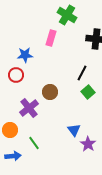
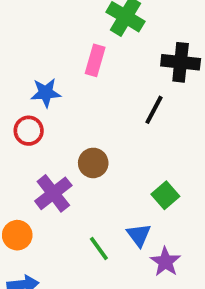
black line: (82, 73) -> (154, 110), moved
green square: (88, 92) -> (165, 195), moved
green line: (34, 143) -> (99, 248), moved

